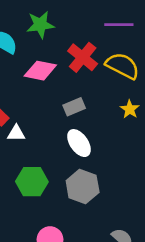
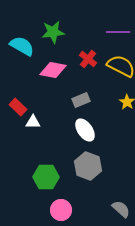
red cross: (83, 57) -> (88, 59), size x0.7
green hexagon: (32, 182) -> (46, 177), moved

